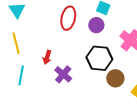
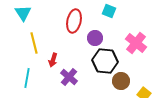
purple circle: (96, 25) -> (95, 38), moved
yellow line: (16, 43) -> (34, 43), moved

